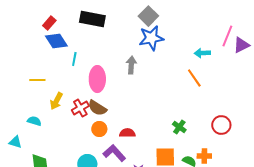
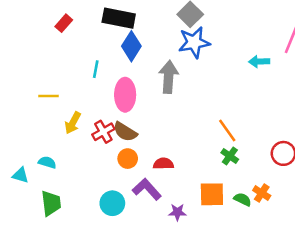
blue diamond: (56, 41) -> (131, 46), moved, turned 65
gray arrow: (131, 65) -> (169, 77), size x1.4
orange line: (194, 78) -> (227, 130), moved
cyan semicircle: (34, 121) -> (47, 162), moved
orange cross: (204, 156) -> (262, 193), turned 32

